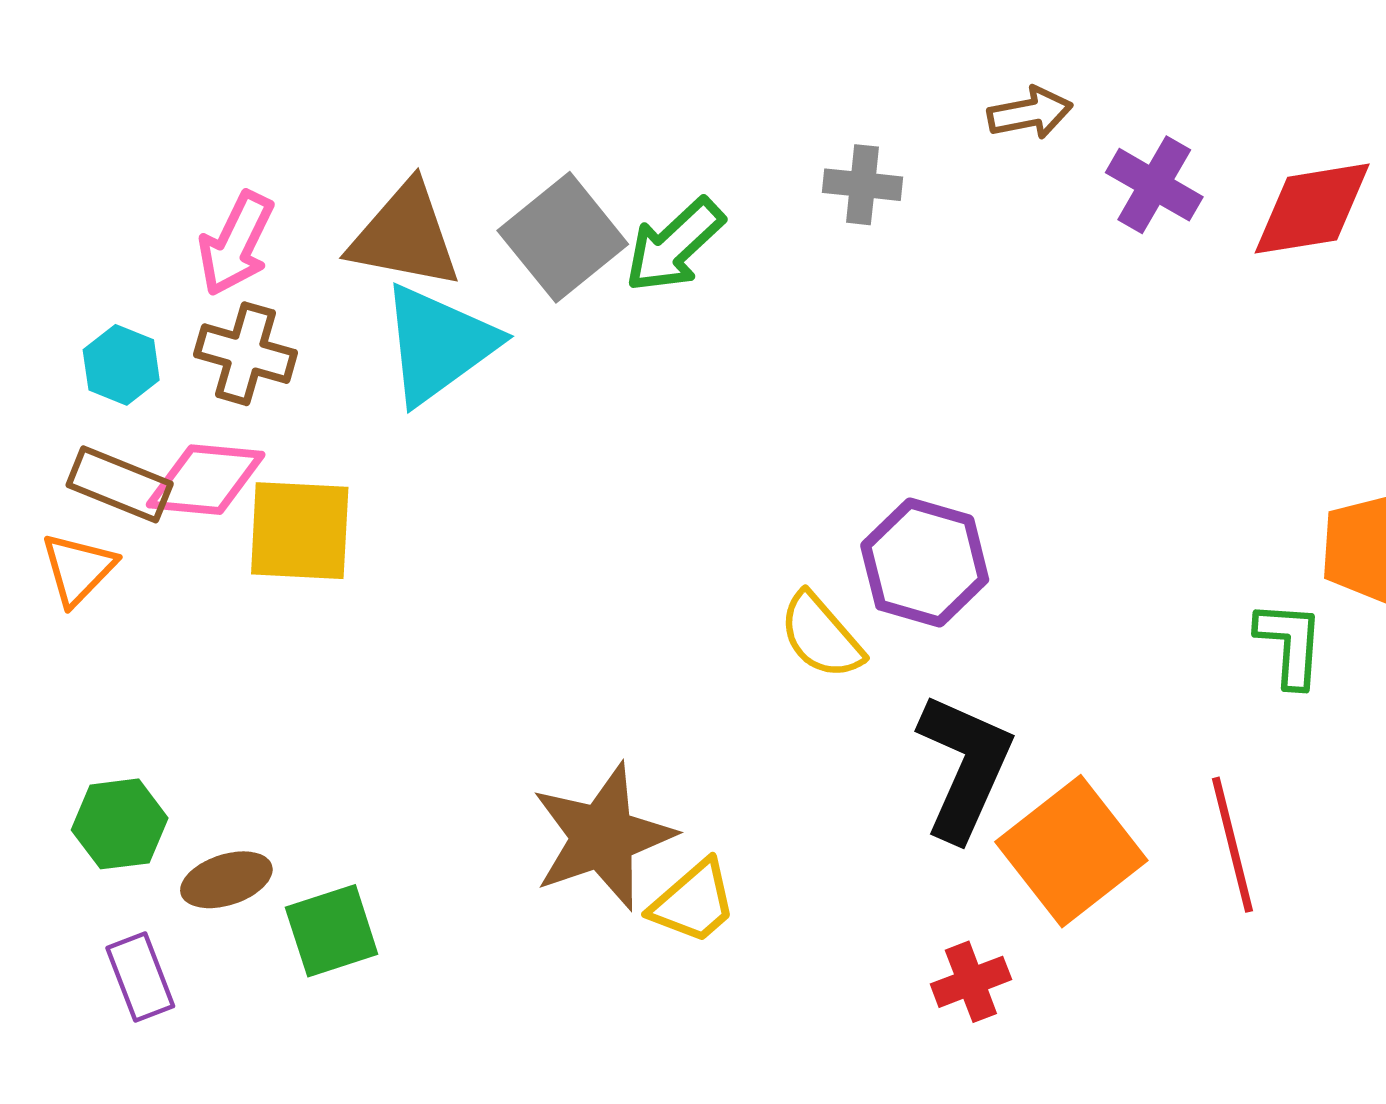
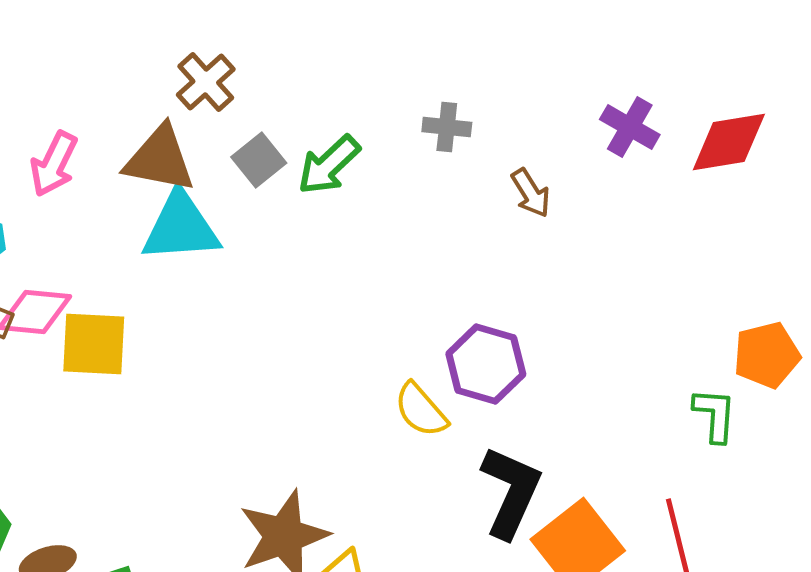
brown arrow: (1030, 113) -> (531, 193), moved, turned 69
gray square: (563, 237) -> (259, 160), size x0.7
cyan triangle: (438, 344) -> (181, 227), turned 32
brown cross: (246, 354) -> (206, 82), moved, turned 32

